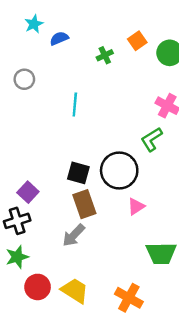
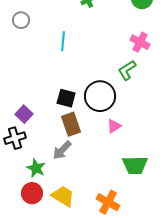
green star: (17, 257) -> (36, 168), moved, turned -30

